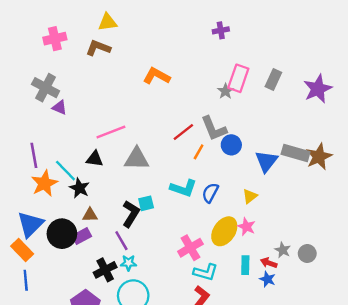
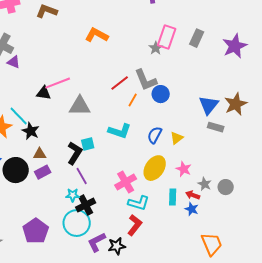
gray rectangle: (296, 153) -> (216, 127), moved, size x0.7
black triangle: (95, 159) -> (44, 93), moved
blue triangle: (266, 161) -> (209, 105), moved
blue semicircle: (210, 193) -> (155, 135), moved
pink star: (246, 227) -> (184, 169), moved
purple rectangle: (82, 236) -> (43, 172), moved
purple line: (121, 241) -> (82, 176), moved
black cross: (105, 270) -> (86, 205), moved

